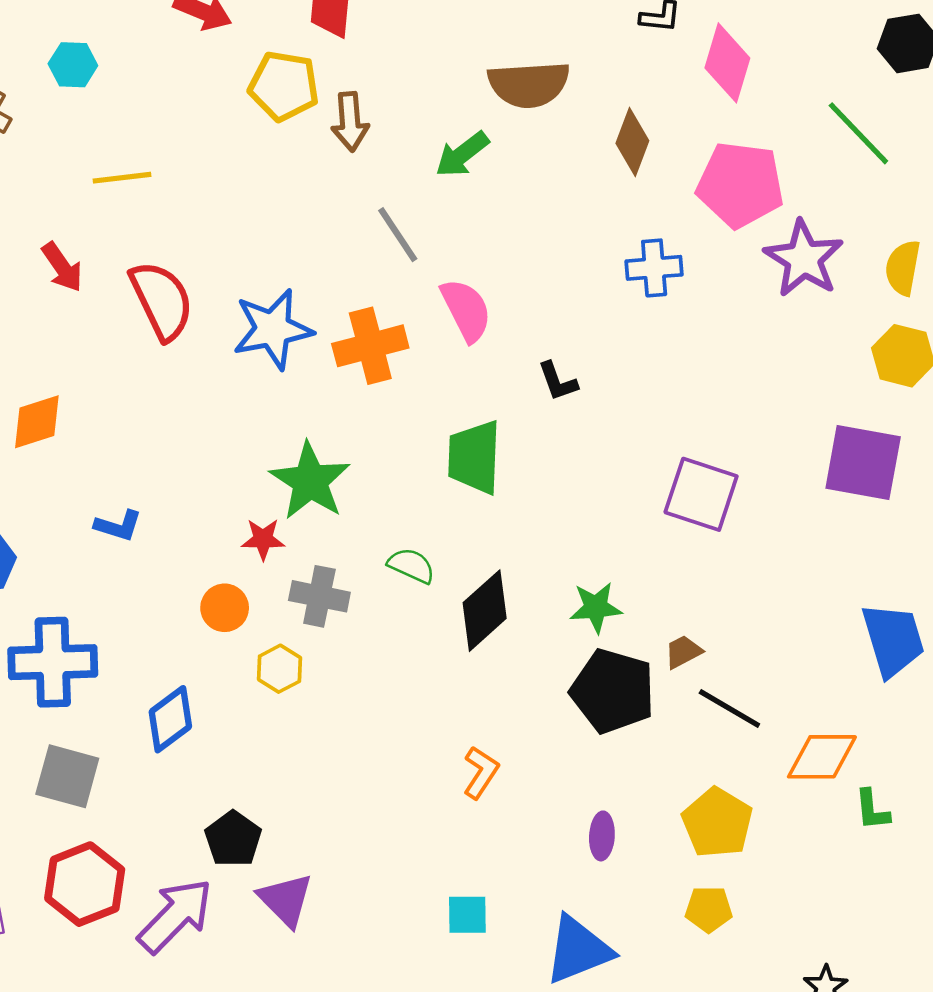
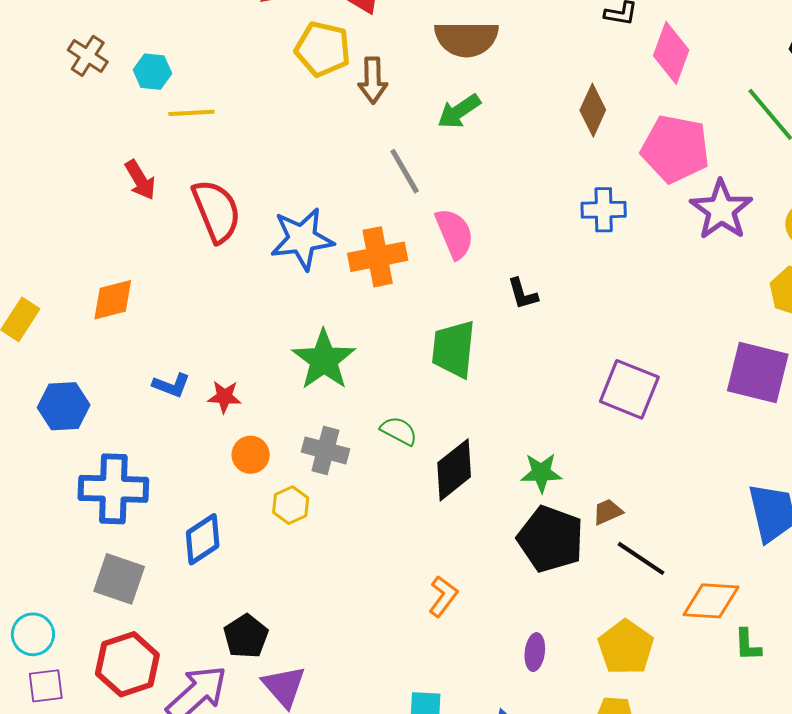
cyan hexagon: (73, 65) -> (152, 72), moved
brown semicircle: (529, 84) -> (466, 39), moved
red star: (263, 539) -> (224, 397), moved

